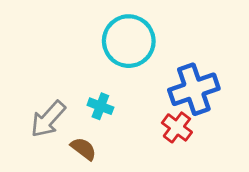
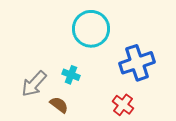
red cross: (177, 127) -> (123, 105), moved

